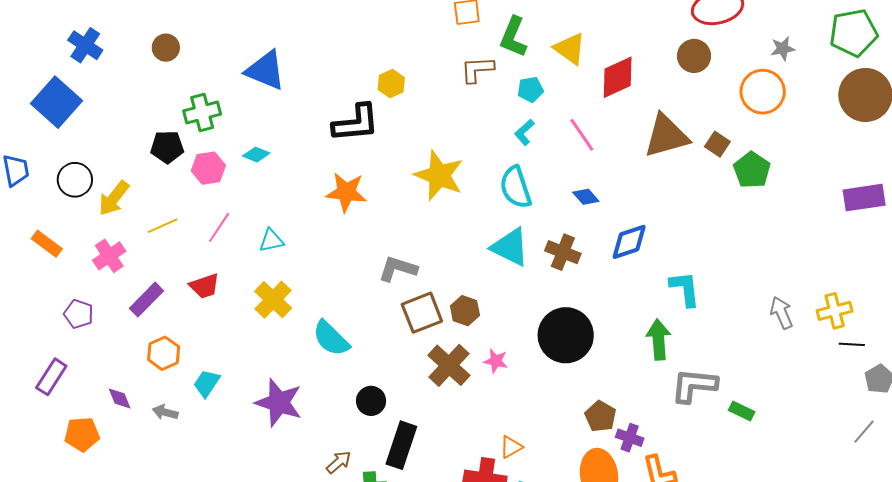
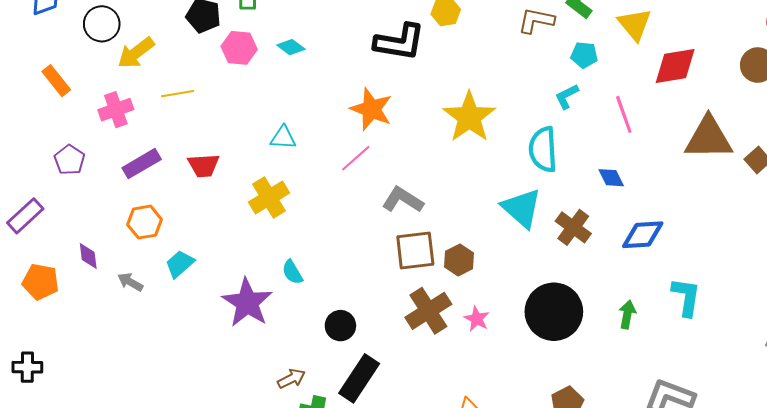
pink line: (219, 227) -> (356, 158), moved
cyan semicircle: (331, 338) -> (292, 272), moved, size x0.6
green arrow: (659, 340) -> (627, 314), moved, size x0.7

